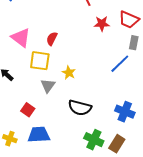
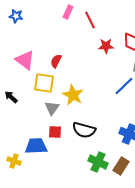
yellow star: (69, 73) -> (73, 95), size x1.5
red square: (28, 110) -> (55, 132), moved, turned -32
blue trapezoid: (39, 135) -> (36, 146), moved

